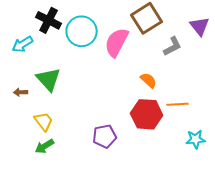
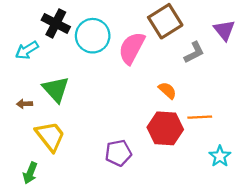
yellow trapezoid: (44, 121) -> (50, 136), size x1.4
cyan star: (196, 139) -> (220, 156), turned -30
green arrow: (45, 146) -> (30, 173), moved, turned -36

